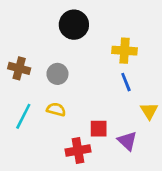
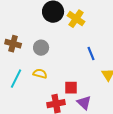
yellow cross: (125, 51) -> (76, 19), moved, turned 30
purple triangle: (127, 141) -> (84, 103), moved

